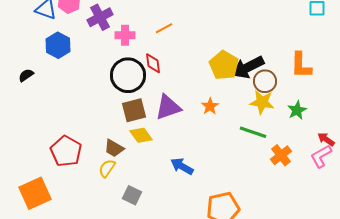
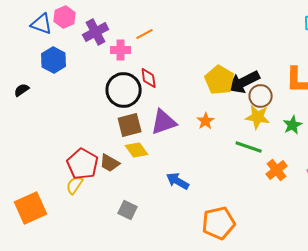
orange line: (164, 28) -> (145, 34), moved
red pentagon: (66, 151) -> (83, 164), moved
yellow semicircle: (107, 168) -> (75, 185), moved

